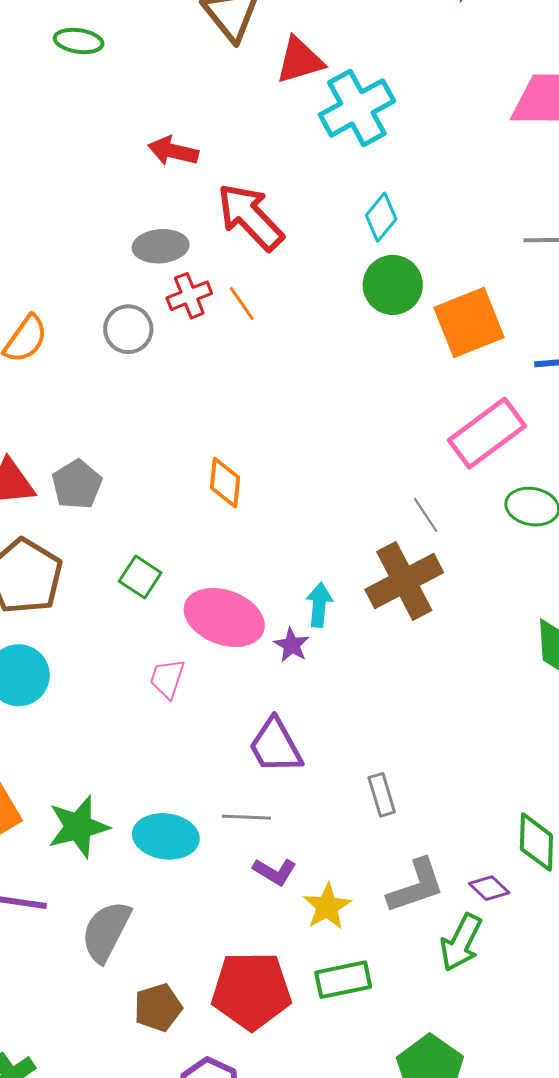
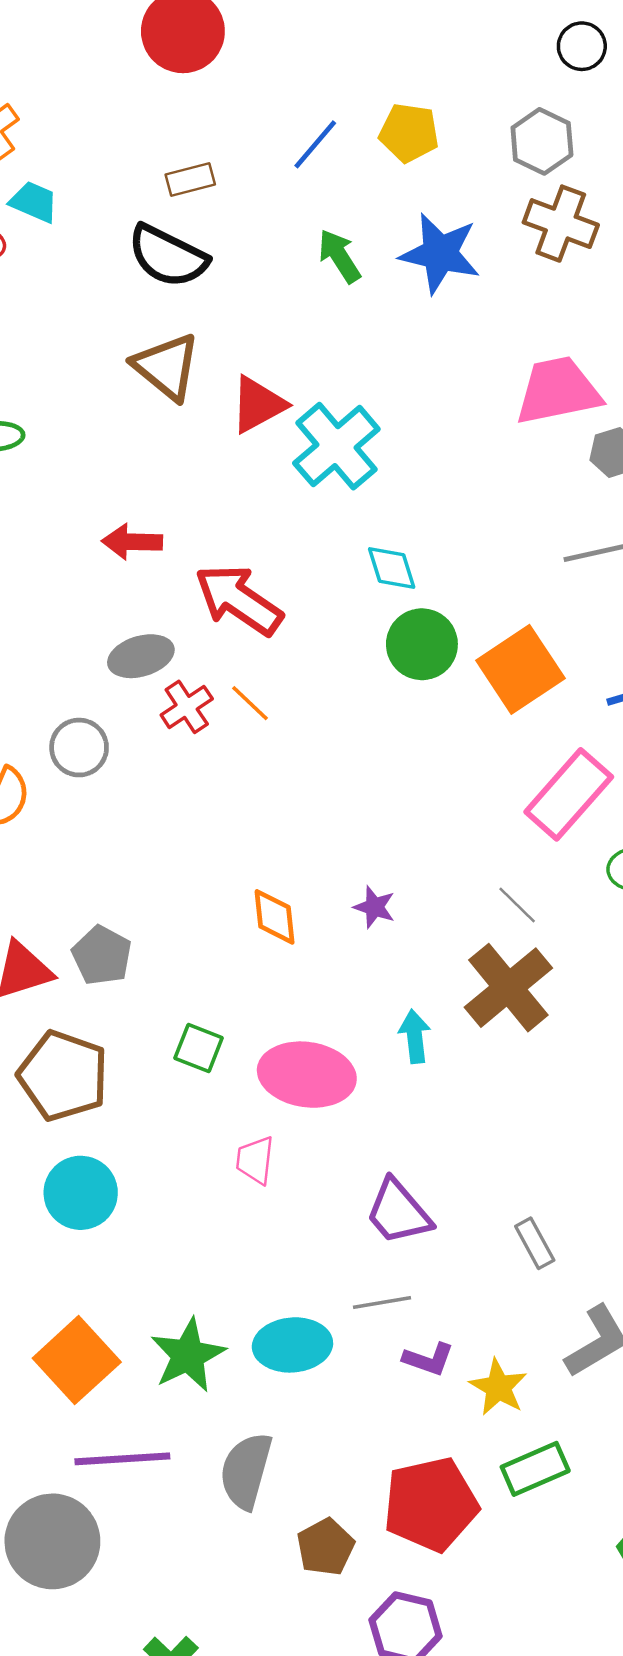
cyan diamond: (381, 217) -> (392, 568), turned -45
gray circle: (128, 329) -> (79, 748), moved
purple star: (292, 645) -> (374, 907), moved

